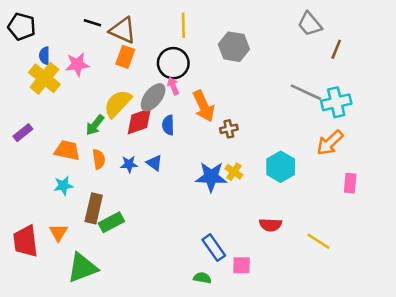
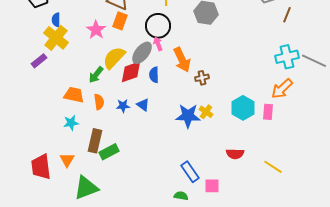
pink star: (77, 64) -> (96, 30), moved, turned -30
gray line: (306, 92) -> (314, 61), moved
purple rectangle: (23, 133) -> (39, 61), moved
pink rectangle: (350, 183) -> (268, 112), moved

